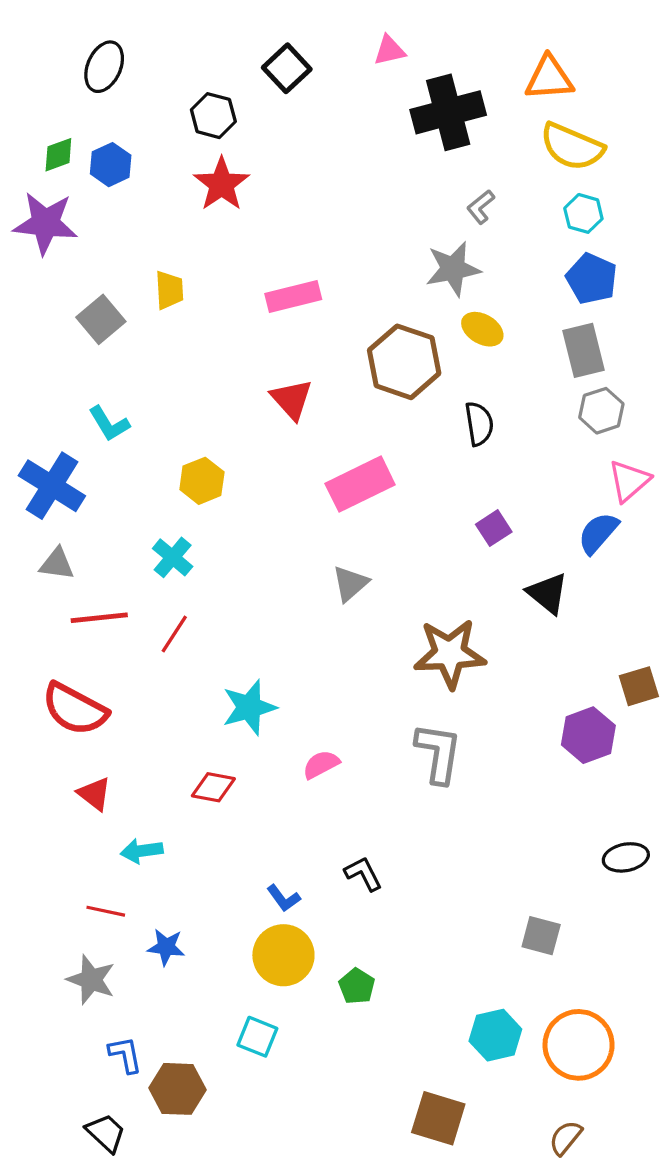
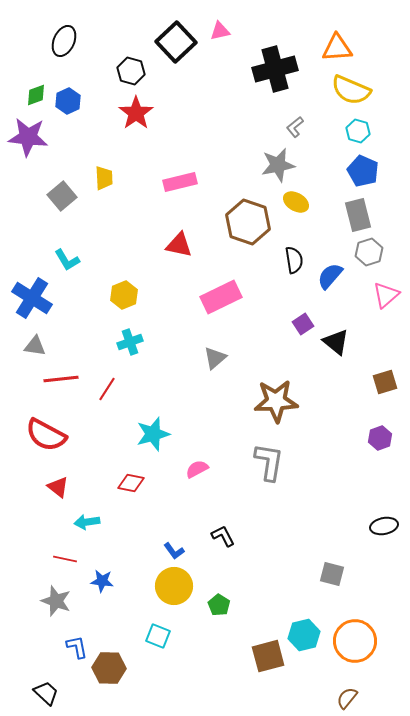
pink triangle: (389, 50) -> (220, 31), moved
black square: (287, 68) -> (176, 42), size x1.4
red triangle: (292, 399) -> (179, 245), turned -36
blue semicircle: (598, 533) -> (330, 276), moved
cyan cross: (173, 557) -> (130, 342), moved, turned 30
black triangle: (548, 593) -> (336, 342), moved
brown square: (639, 686) -> (385, 382), moved
purple hexagon: (588, 735) -> (380, 438), moved, size x0.7
brown square: (438, 1118) -> (268, 656), moved, turned -32
black trapezoid: (106, 1133) -> (46, 693), moved

